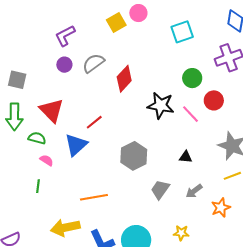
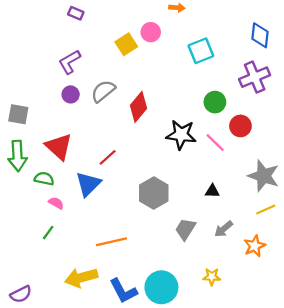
green line: (38, 186) -> (48, 233), turned 32

